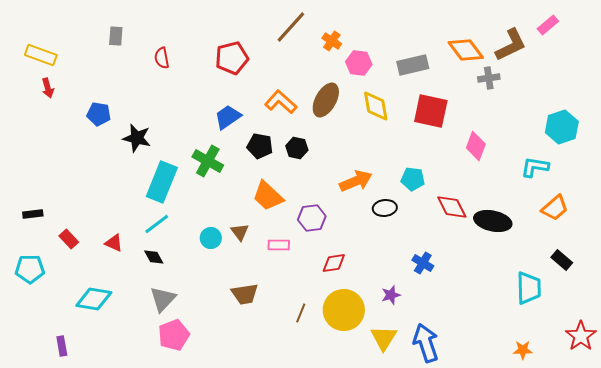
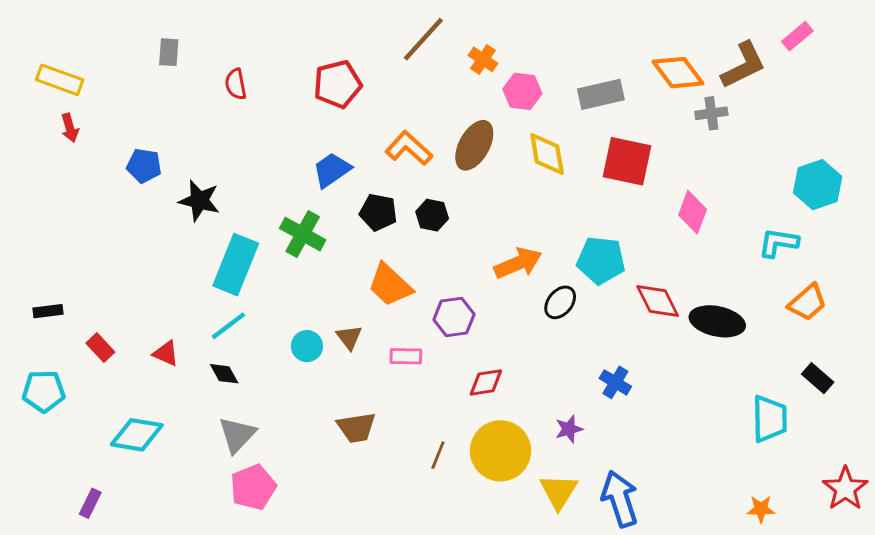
cyan pentagon: (413, 179) -> (601, 260), size x1.4
black ellipse: (385, 208) -> (560, 302), turned -45
purple rectangle: (62, 346) -> (90, 503), turned 36

